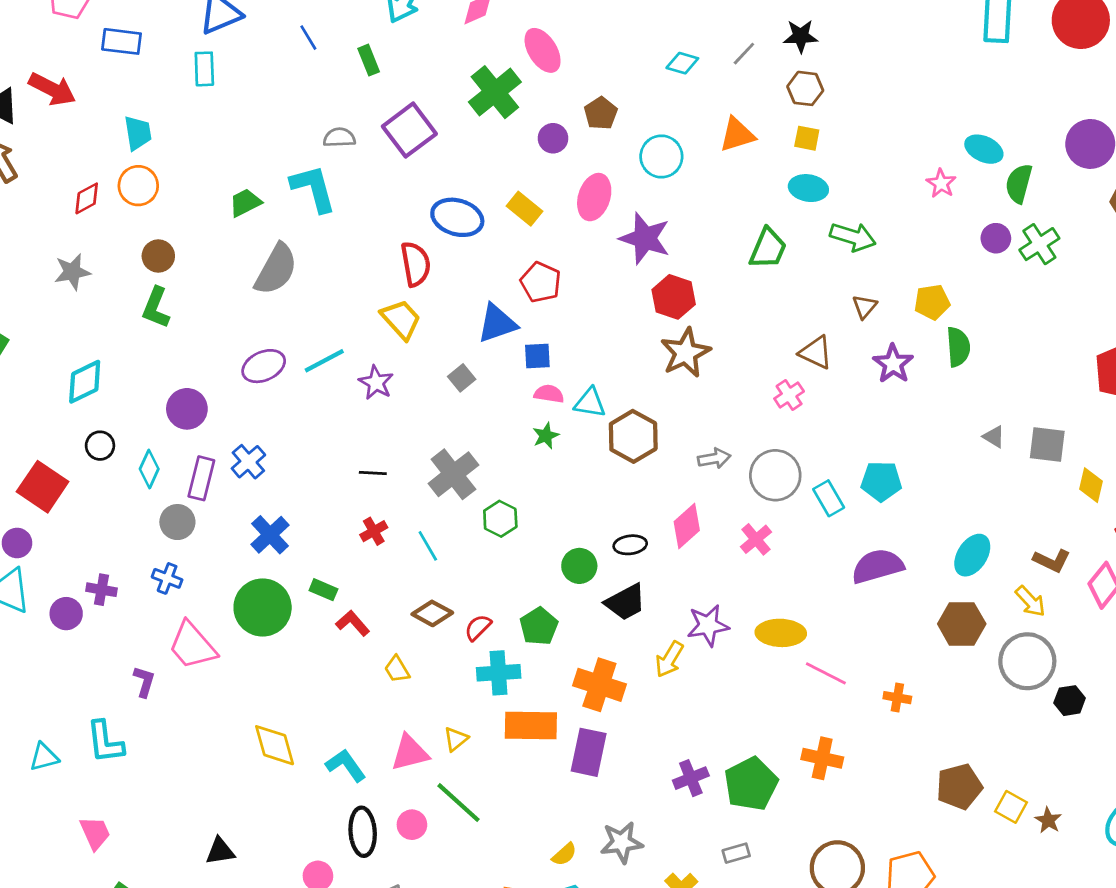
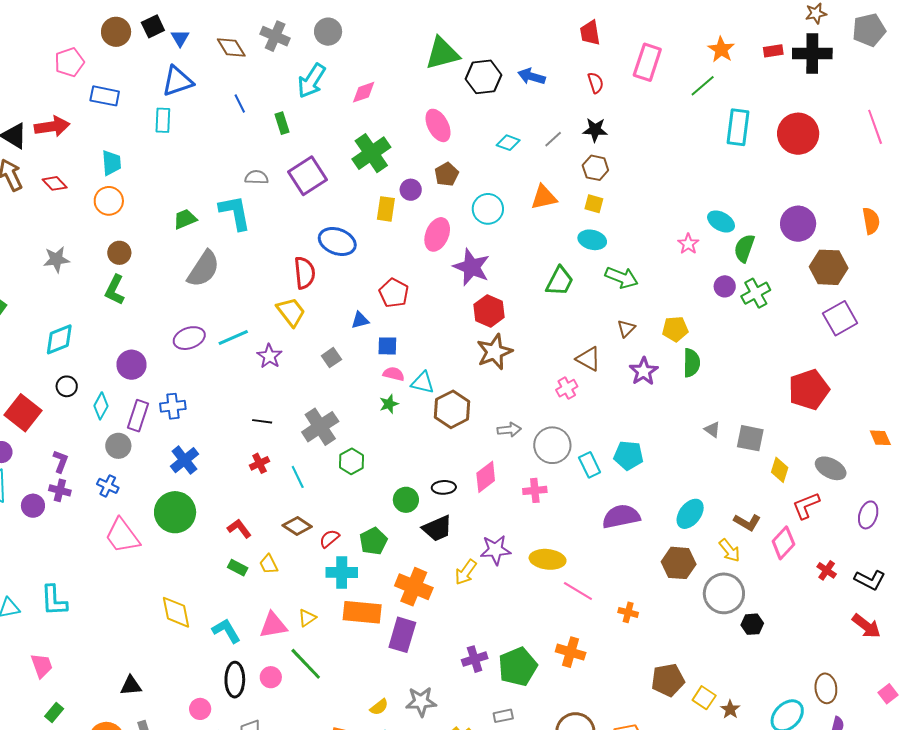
pink ellipse: (543, 50) -> (438, 125), moved
red arrow: (52, 89) -> (52, 126), turned -40
red diamond: (87, 198) -> (55, 183), moved, turned 70
yellow rectangle: (524, 209) -> (386, 209), moved, turned 55
blue triangle: (497, 323) -> (360, 320), size x0.6
blue cross: (248, 462) -> (173, 406), turned 30
pink cross: (756, 539) -> (535, 490), turned 30
green rectangle: (323, 590) -> (238, 568), moved
purple L-shape: (144, 682) -> (61, 461), moved

